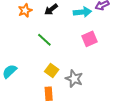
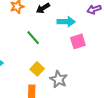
cyan arrow: (82, 12) -> (66, 22), moved

